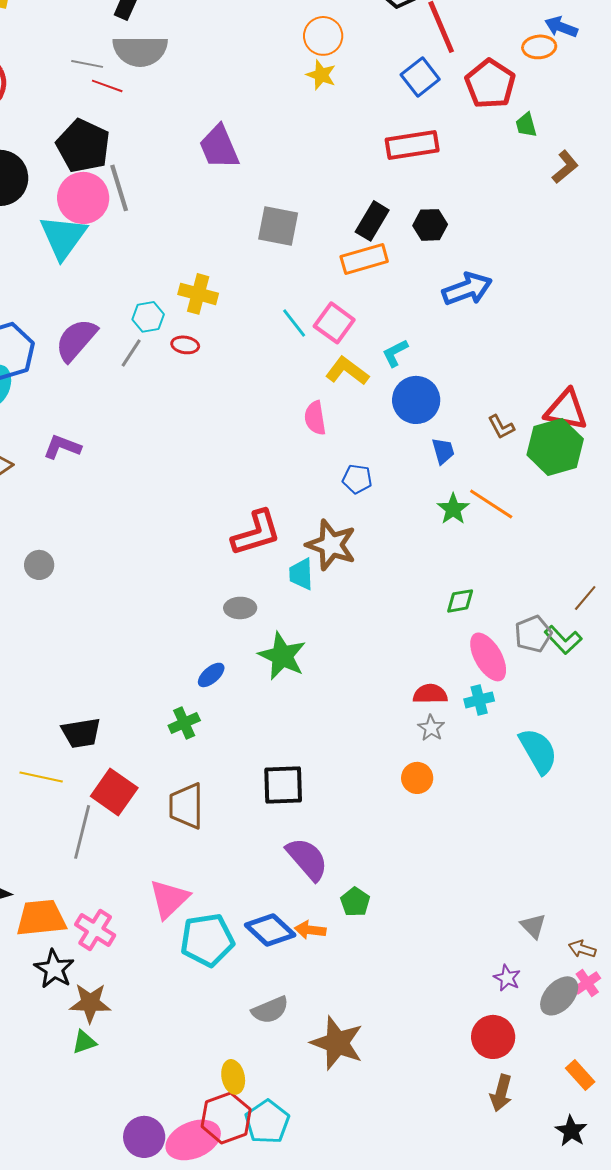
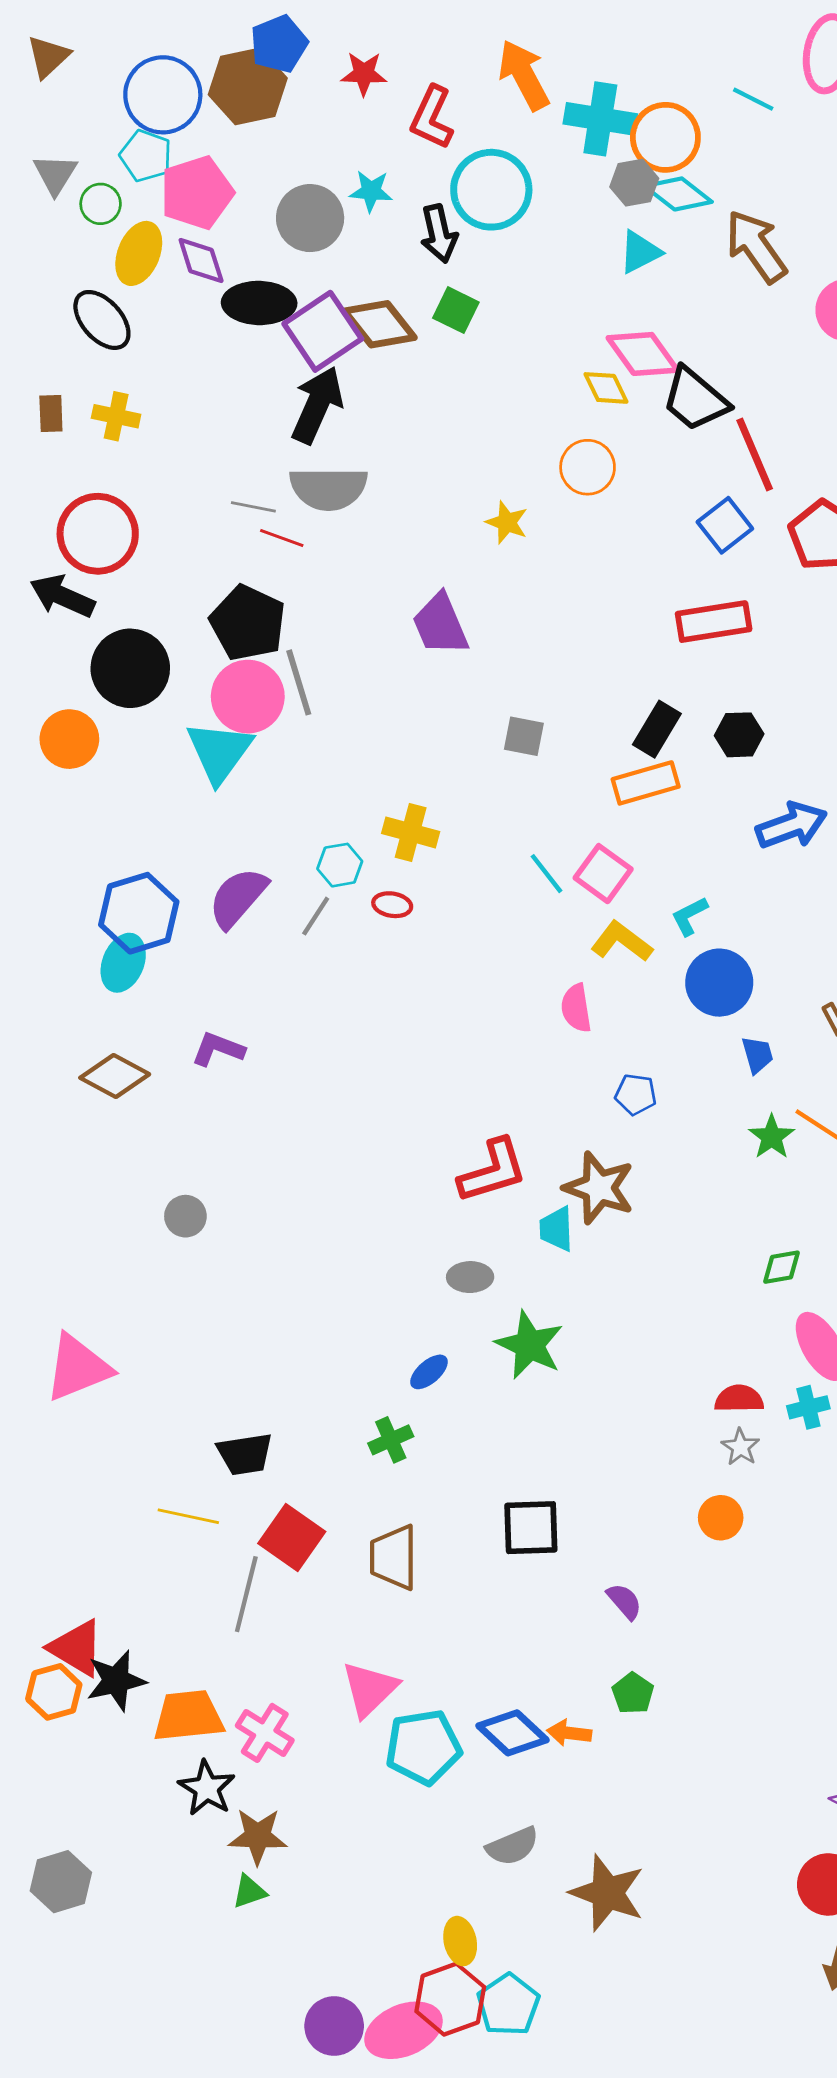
yellow star: (321, 75) -> (507, 522), moved
gray square: (278, 226) -> (524, 736), size x0.7
purple semicircle: (307, 859) -> (624, 1601), moved, size x0.6

